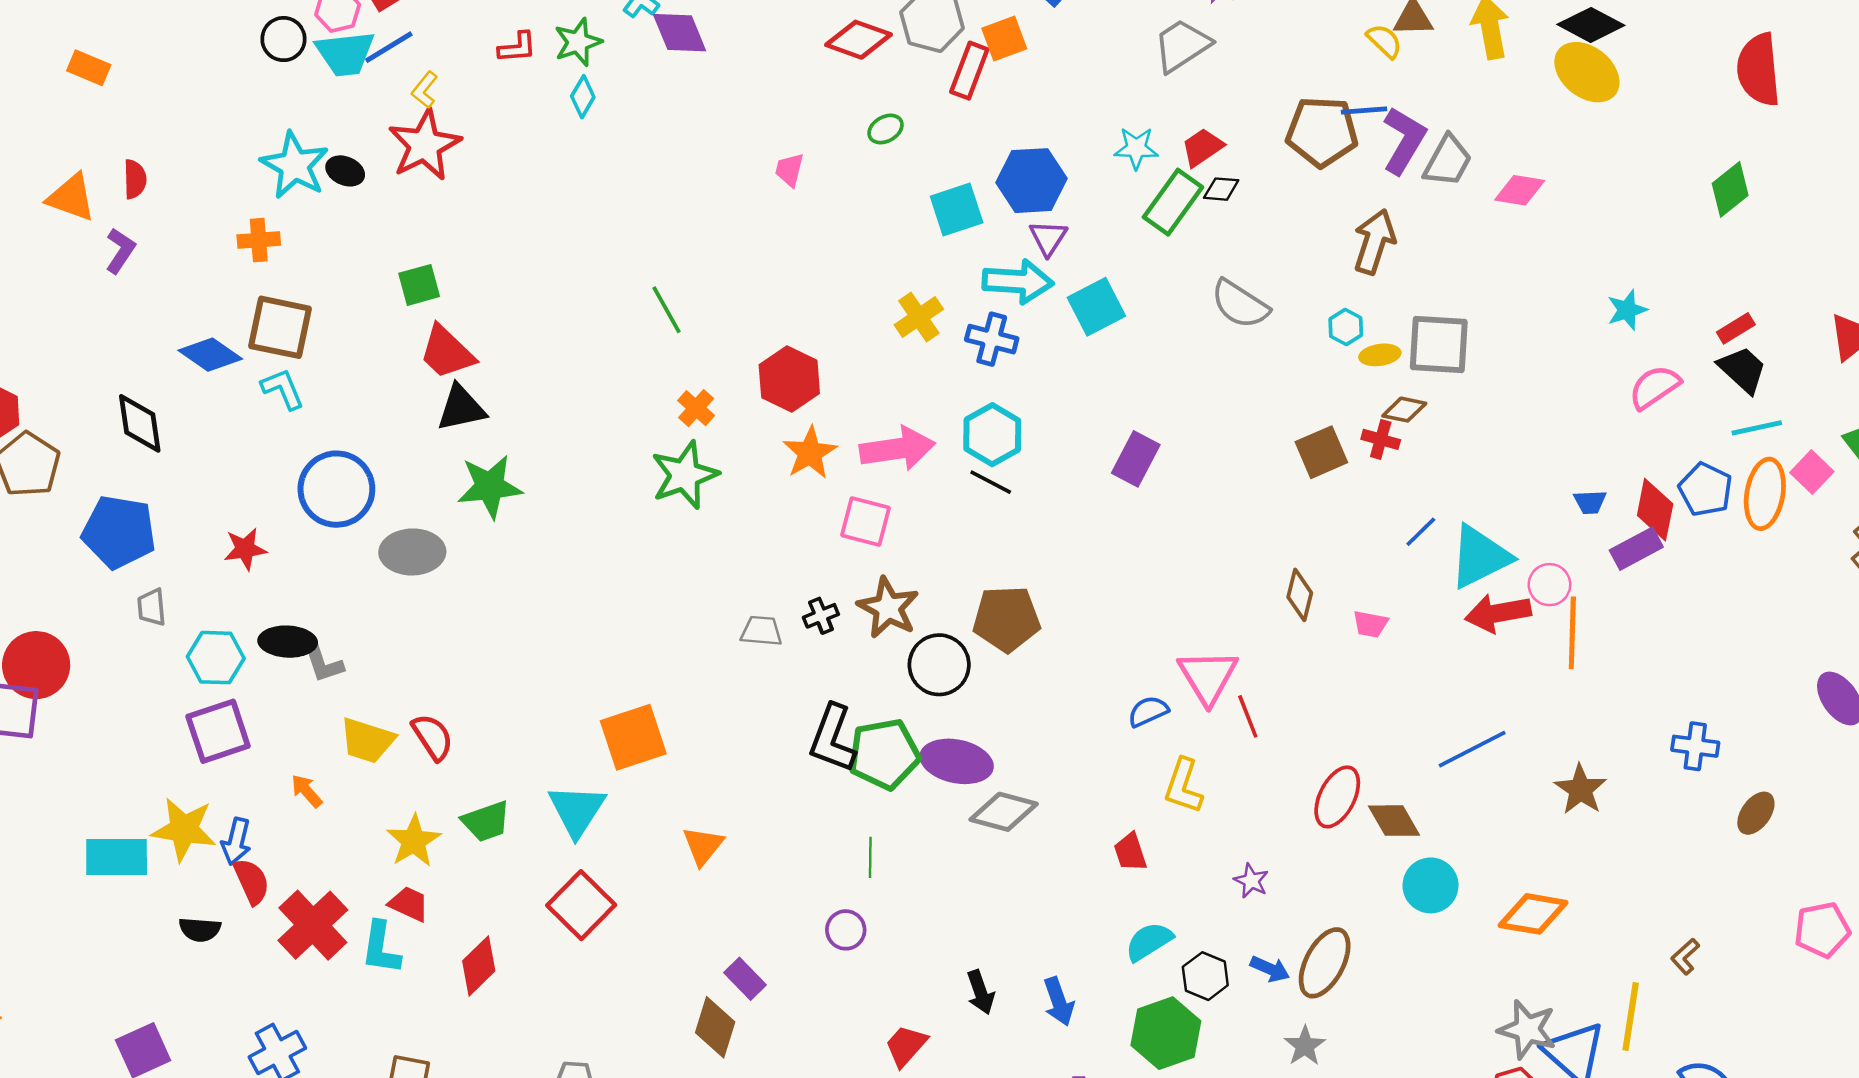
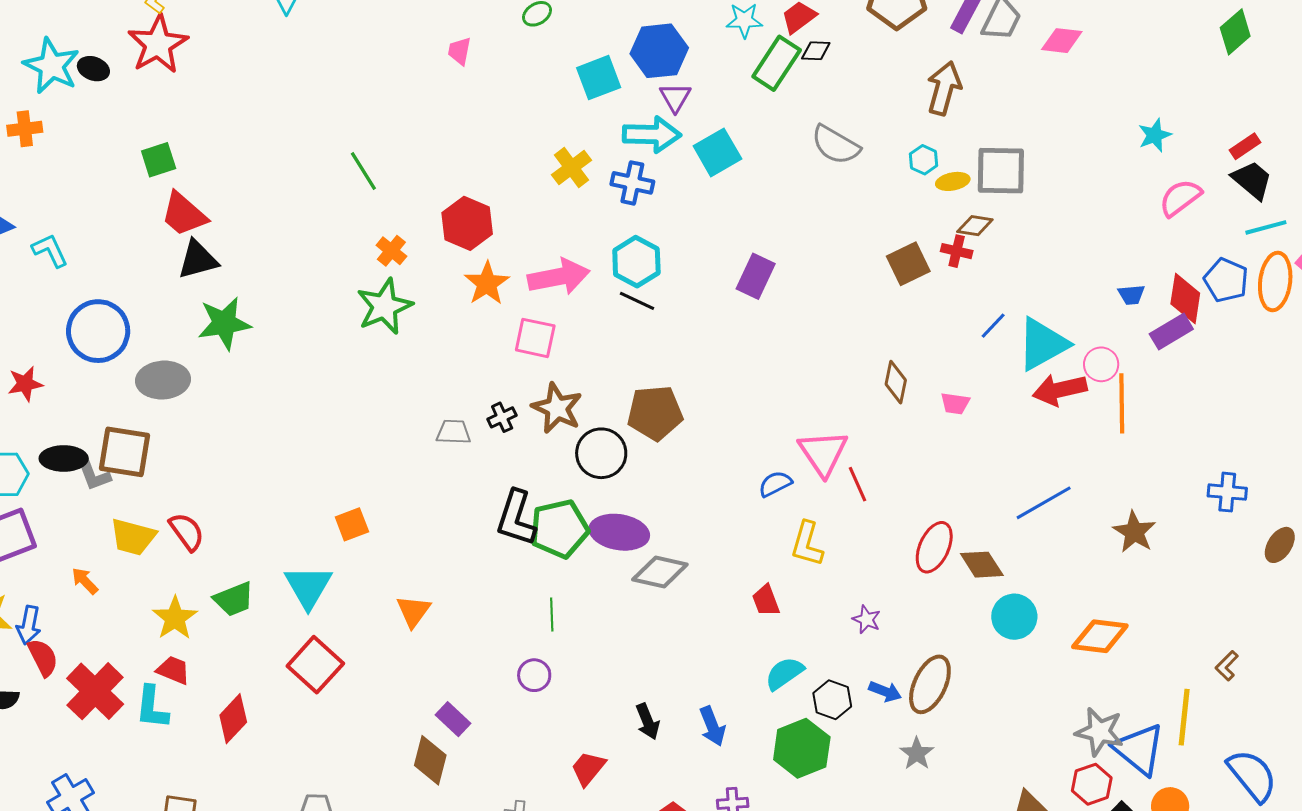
brown square: (280, 327) -> (124, 452), moved
orange square: (633, 737) -> (352, 524), size x0.6

